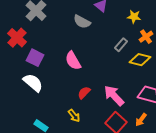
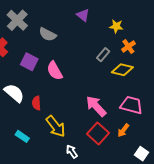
gray semicircle: (82, 22) -> (48, 34), moved
purple square: (35, 58) -> (29, 62), moved
red semicircle: (84, 93) -> (36, 103), moved, turned -48
yellow arrow: (74, 116) -> (56, 126), size x1.6

